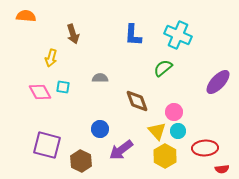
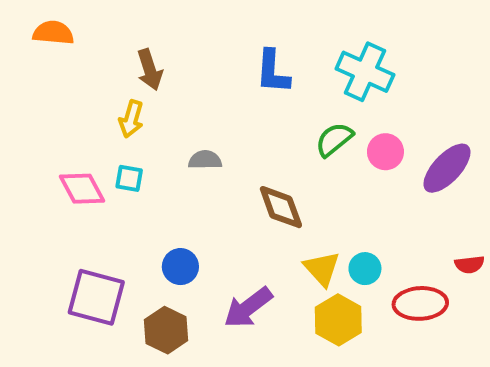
yellow arrow: (51, 58) -> (131, 119), moved
pink circle: (174, 112) -> (385, 152), moved
blue circle: (100, 129) -> (180, 267), moved
red semicircle: (222, 169) -> (470, 264), moved

